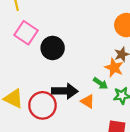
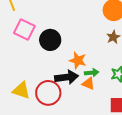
orange star: (114, 68) -> (78, 60), moved
green arrow: (100, 83) -> (92, 73), moved, turned -32

